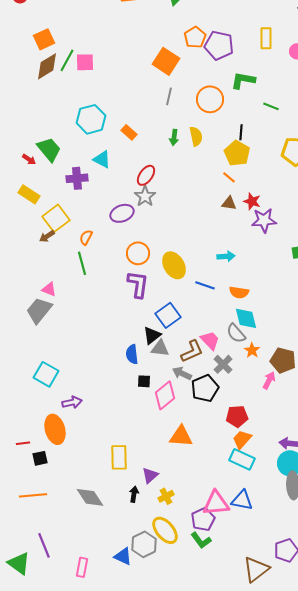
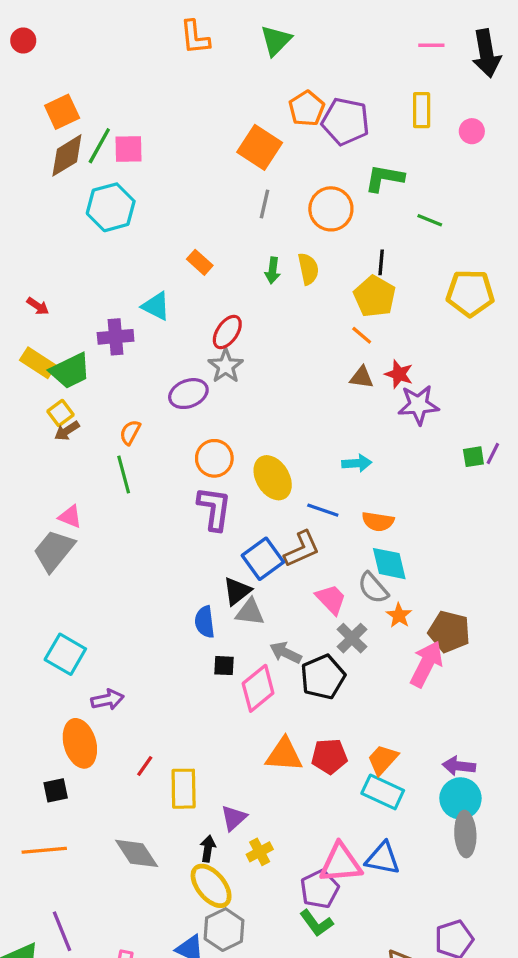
cyan hexagon: (91, 119) -> (111, 207), moved
green trapezoid: (49, 149) -> (70, 371), moved, turned 104
yellow square: (56, 218) -> (60, 413), moved, size x0.6
brown L-shape: (192, 351) -> (302, 549), moved
pink arrow: (269, 380) -> (426, 664), size x1.6
red pentagon: (237, 416) -> (329, 756), moved
red line: (23, 443) -> (145, 766), moved, turned -48
yellow ellipse: (165, 530) -> (211, 886), moved

